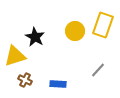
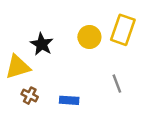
gray line: (98, 70) -> (117, 84), turned -63

